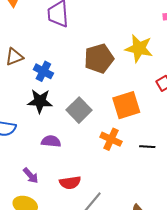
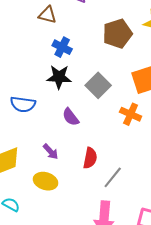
brown triangle: (14, 57) -> (47, 15), moved, turned 36
purple semicircle: (51, 141) -> (71, 117), turned -132
red semicircle: (70, 183) -> (90, 158), turned -70

